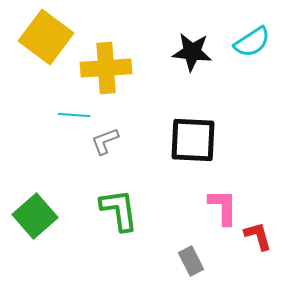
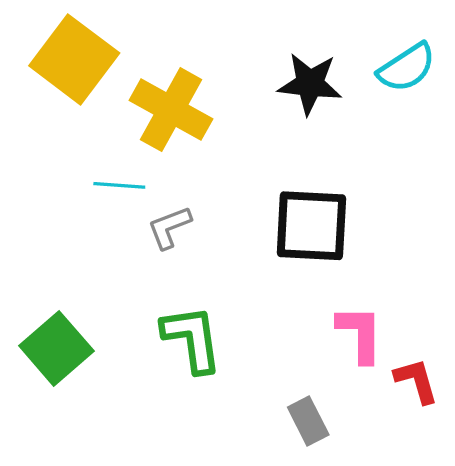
yellow cross: (106, 68) -> (171, 110), turned 33

